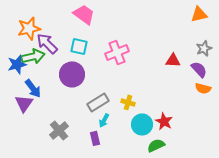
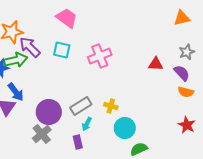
purple circle: (72, 74) -> (49, 112), moved
red star: (164, 121) -> (187, 125), moved

